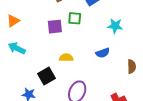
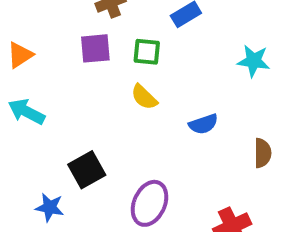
cyan star: (115, 26) -> (254, 61), moved
purple square: (55, 27) -> (95, 48), moved
yellow semicircle: (66, 58) -> (144, 97), moved, turned -136

